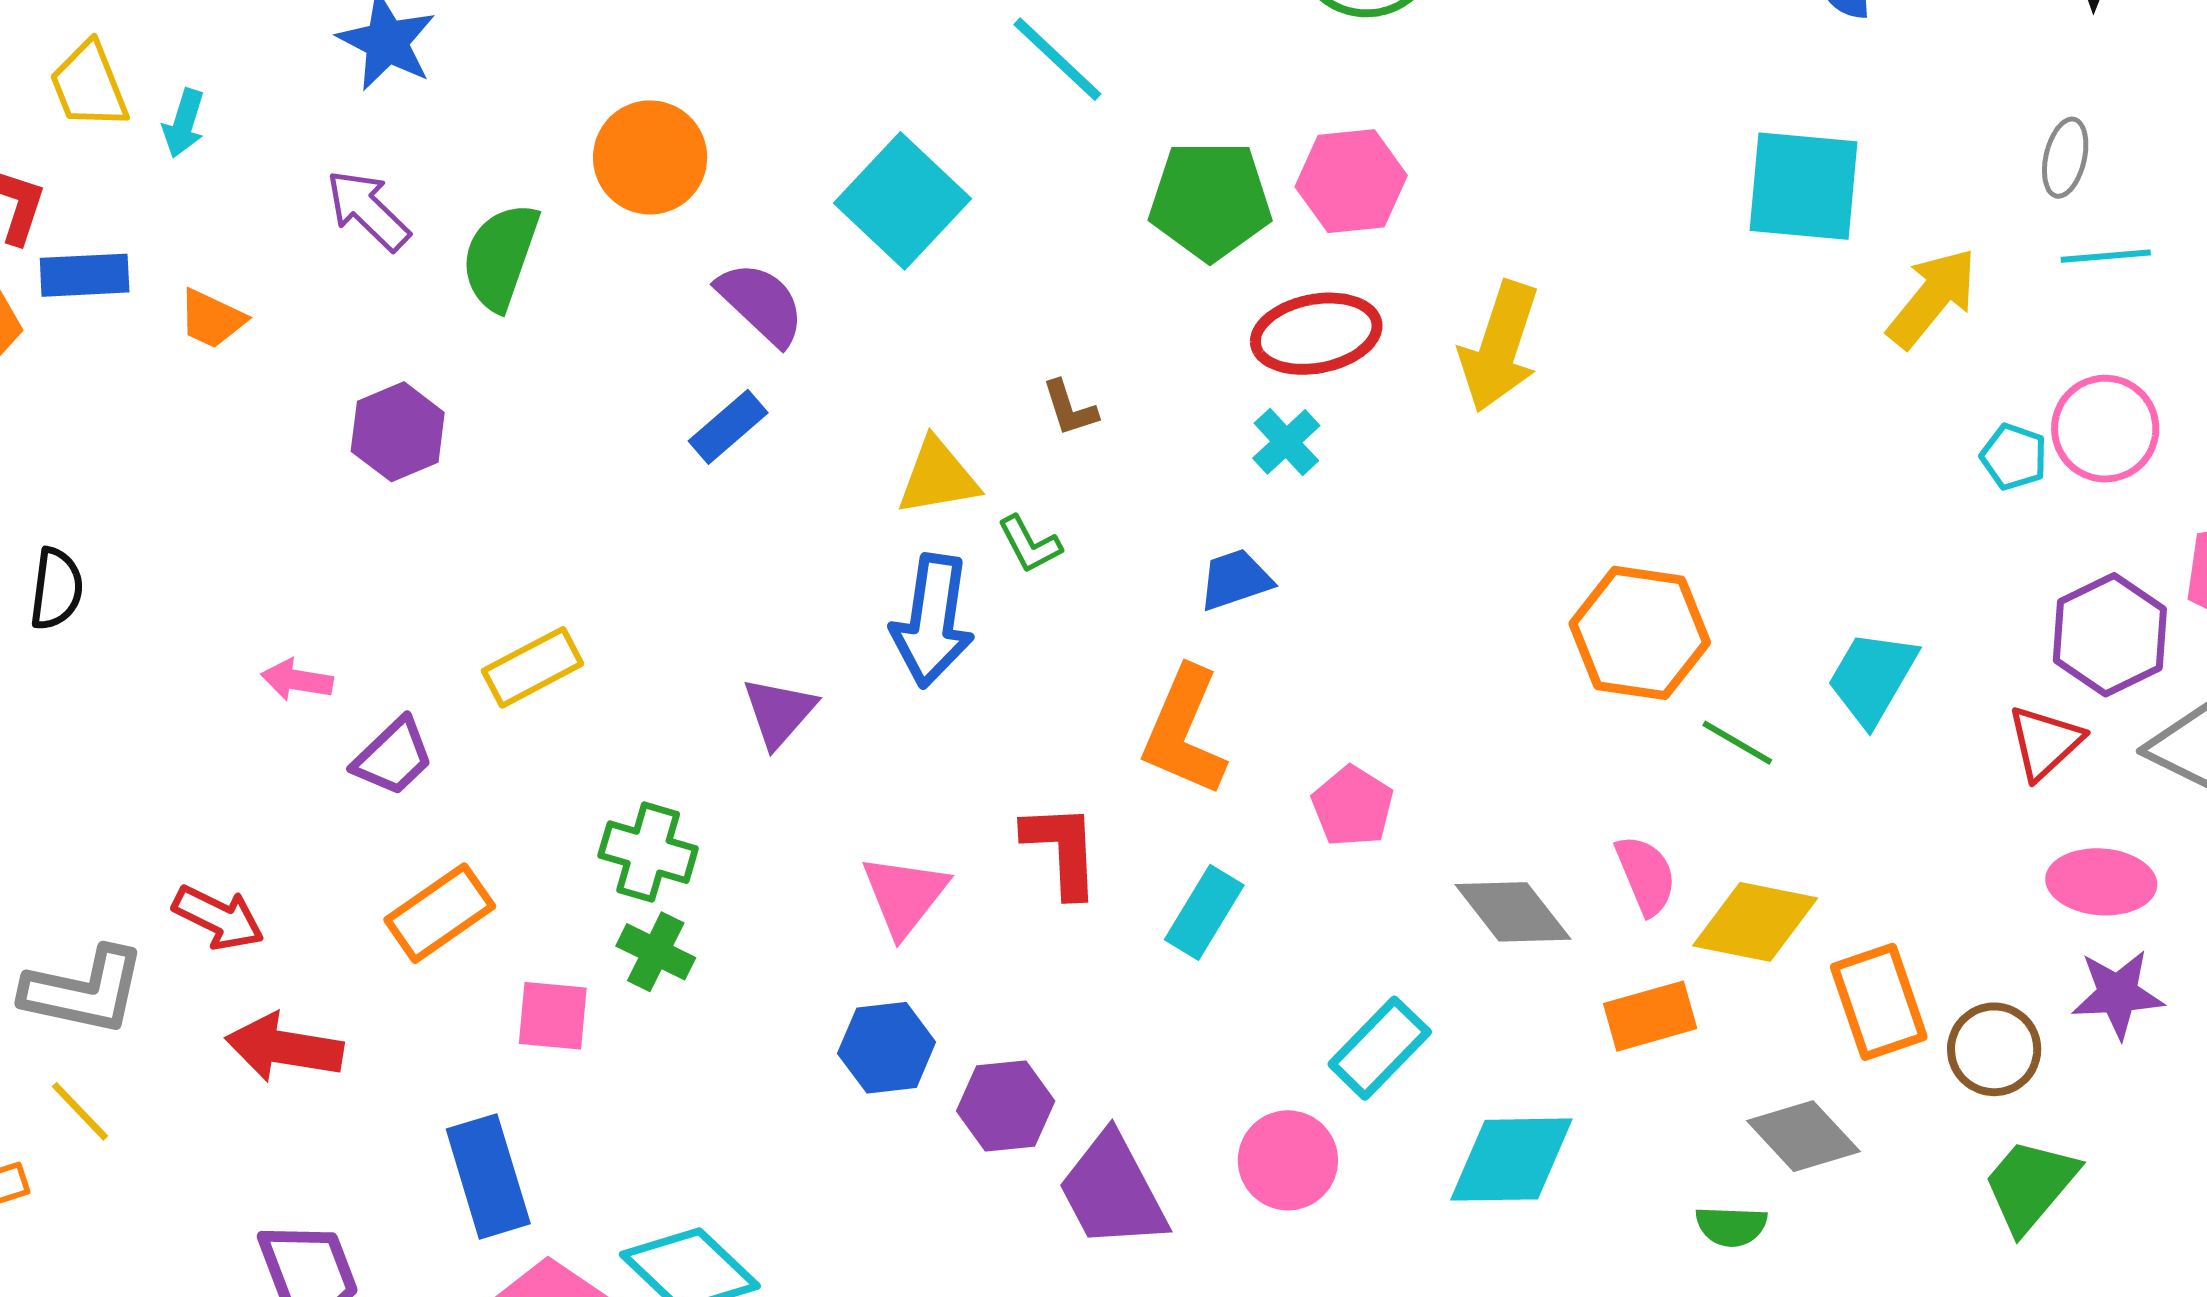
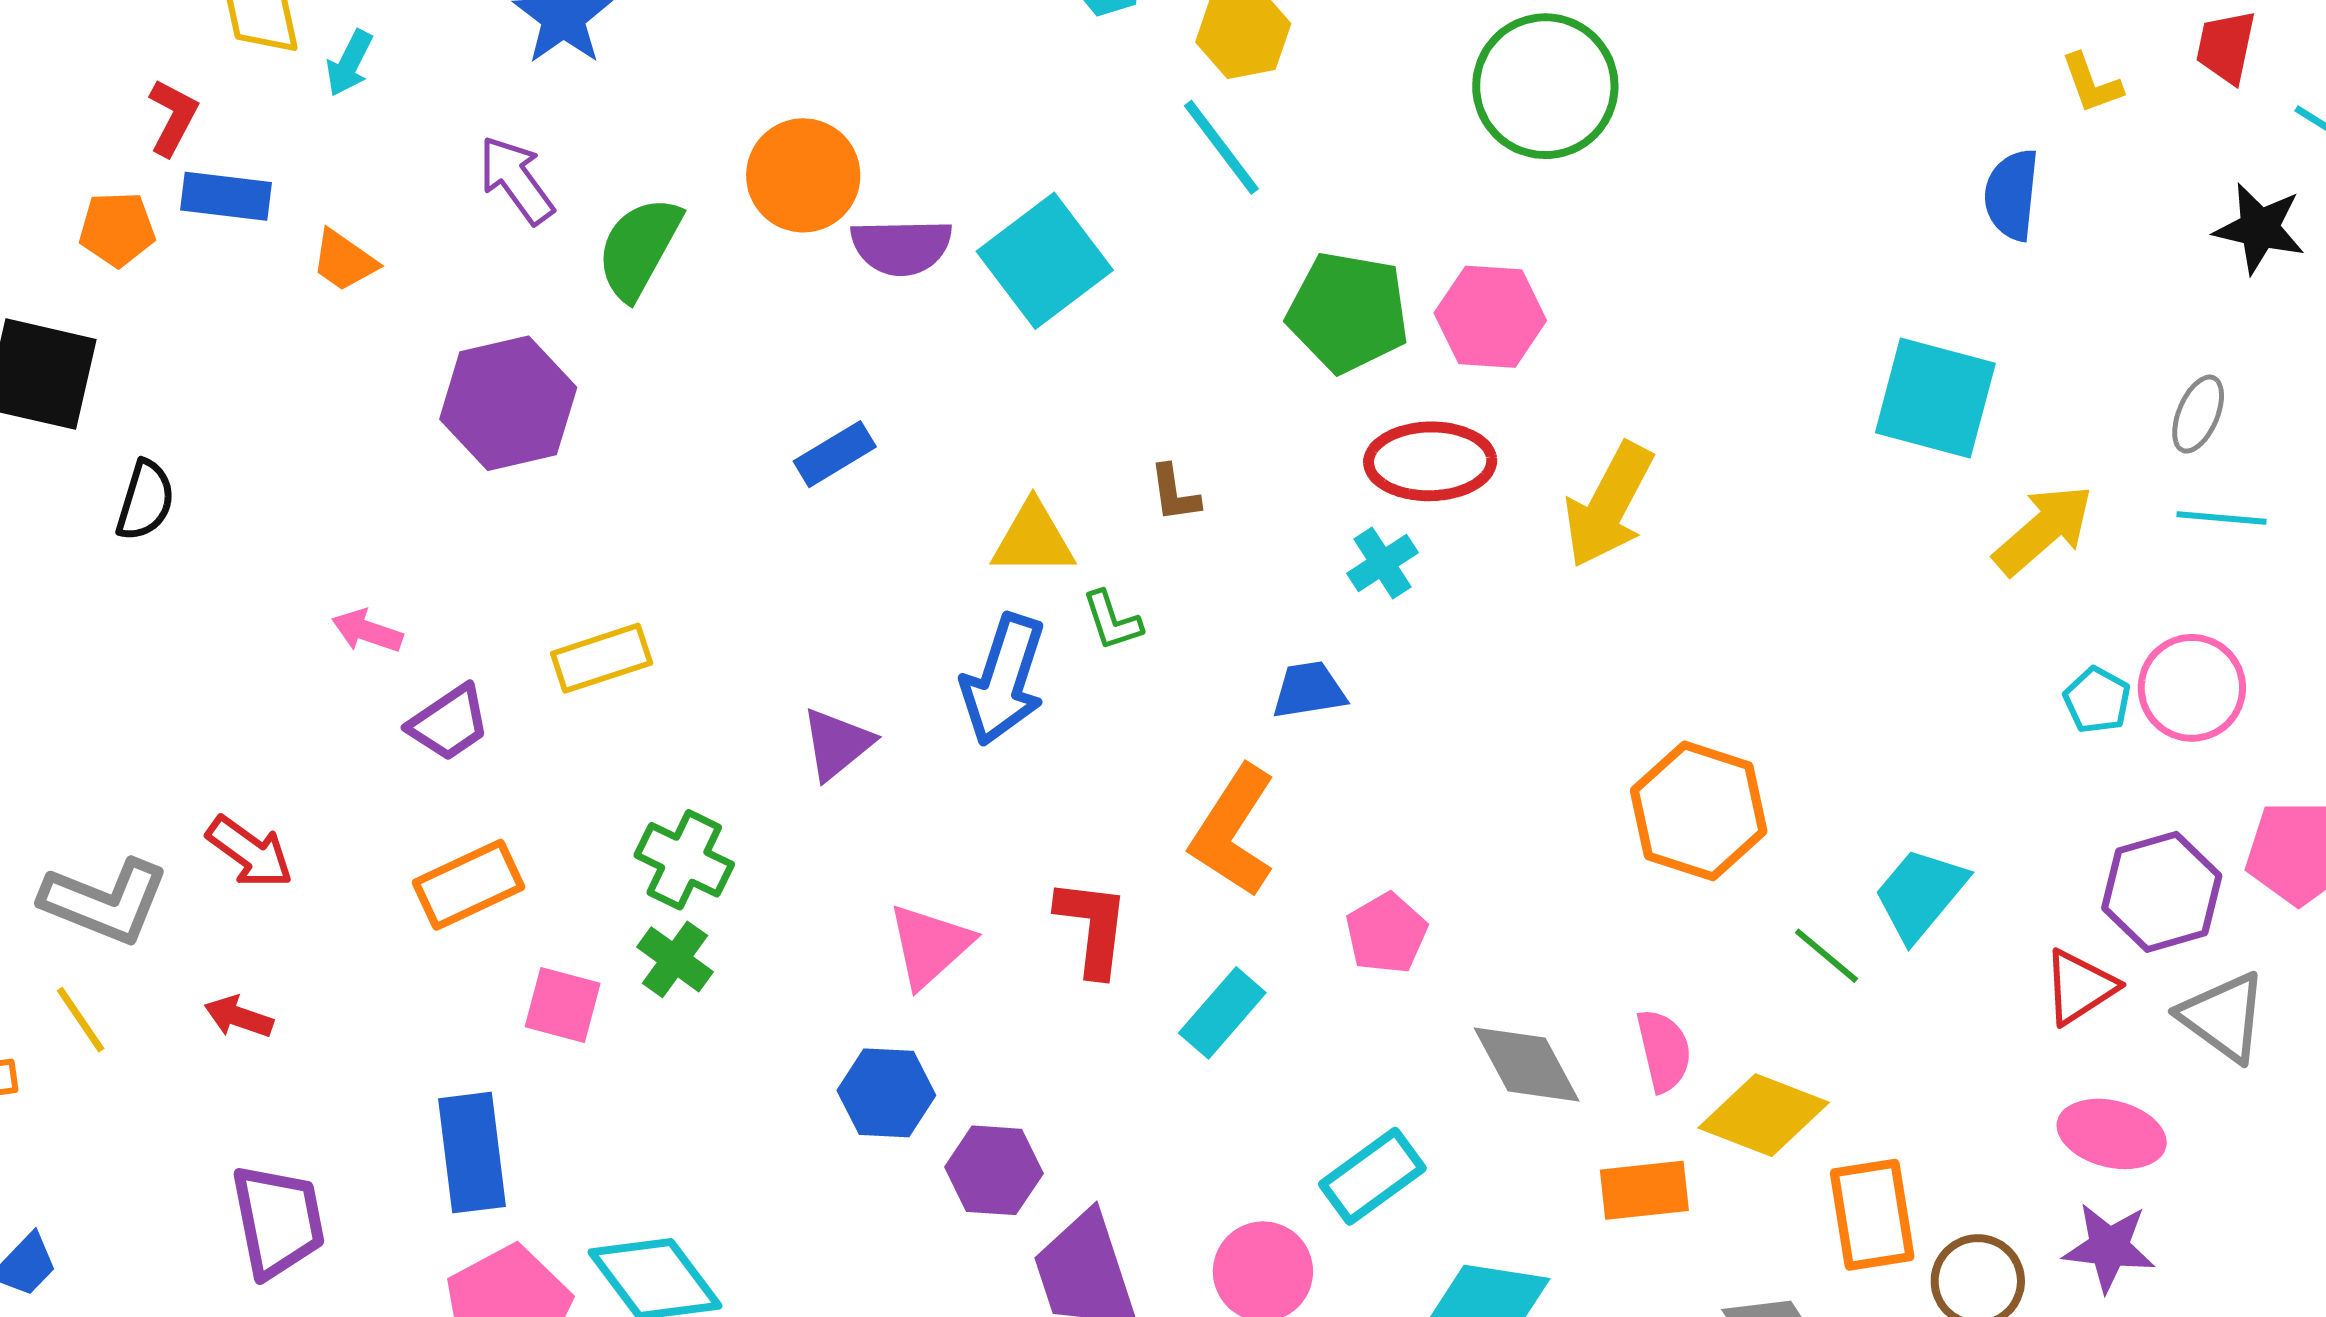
purple semicircle: (761, 303) -> (901, 247), moved, turned 126
purple hexagon: (398, 432) -> (508, 403), size x1.4
green line: (1737, 743) -> (1826, 956), moved
red arrow: (284, 1048) -> (239, 1017), moved, size x0.6

